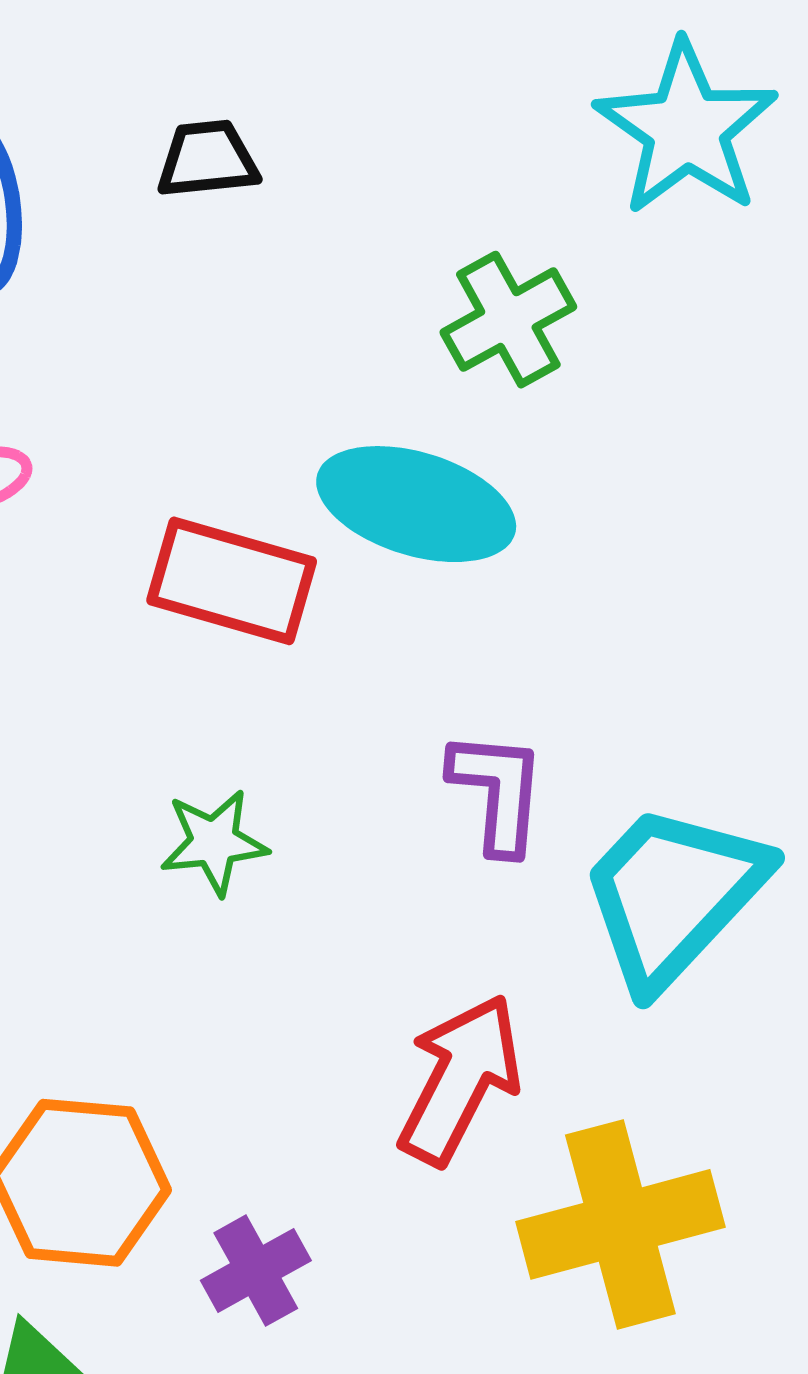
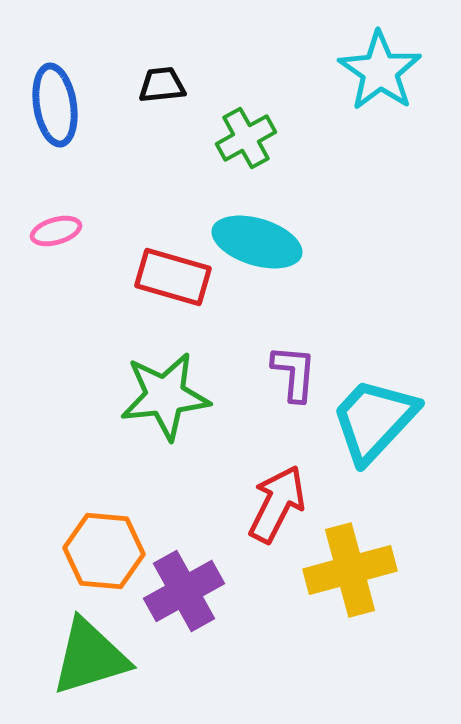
green cross: (508, 320) -> (246, 138), moved
green star: (214, 842) -> (165, 396), size x1.8
purple cross: (256, 1271) -> (184, 591), size x1.6

